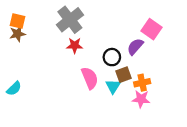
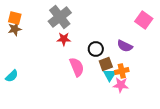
pink square: (151, 29) -> (144, 20), moved
purple semicircle: (135, 47) -> (125, 46), moved, turned -105
cyan triangle: (113, 86) -> (110, 75), moved

